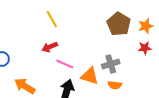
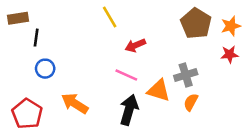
red arrow: (50, 47) -> (135, 45), moved
orange semicircle: (115, 85) -> (191, 102), turned 112

